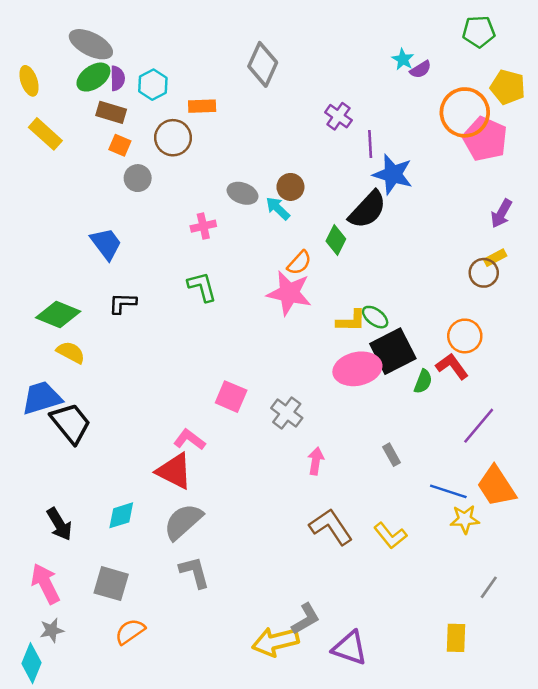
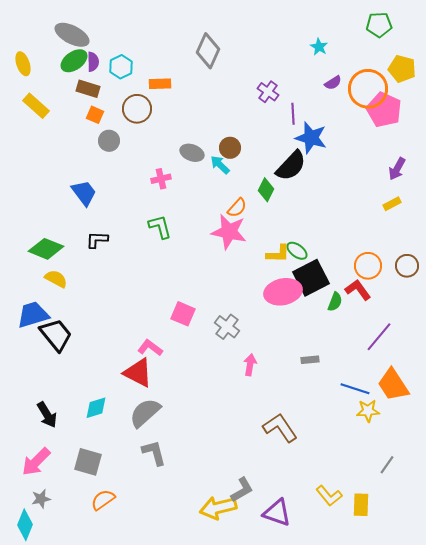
purple semicircle: (421, 69) -> (333, 83), moved
brown circle: (484, 273) -> (407, 266), moved
gray rectangle: (392, 455) -> (310, 360), turned -66
brown L-shape: (331, 527) -> (280, 428), moved
yellow L-shape: (390, 536) -> (329, 496), moved
pink arrow: (45, 584) -> (36, 462), turned -108

